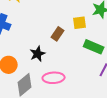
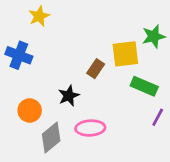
yellow square: (80, 23) -> (125, 54), size x1.5

